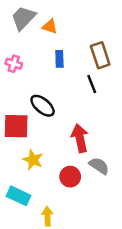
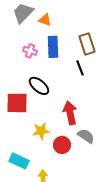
blue rectangle: (59, 59) -> (53, 47), size x1.5
pink cross: (14, 64) -> (30, 51), moved
yellow star: (33, 160) -> (41, 131), moved, turned -30

